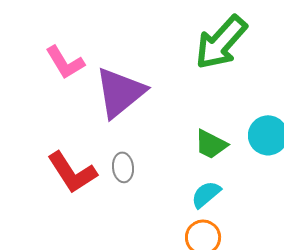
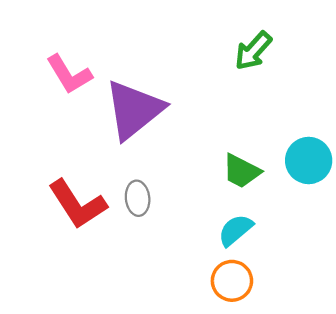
green arrow: (221, 42) -> (253, 51), size x0.6

